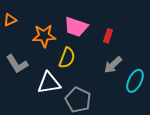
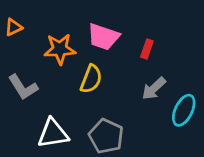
white triangle: (49, 83) -> (53, 133), moved

